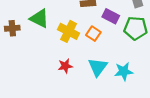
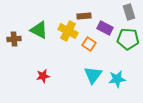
yellow cross: (69, 31) -> (68, 31), moved
red star: (65, 66) -> (43, 76), moved

